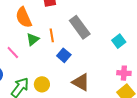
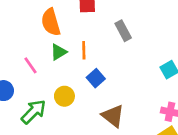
gray rectangle: (80, 27) -> (123, 31), moved, size x0.7
yellow circle: (42, 84) -> (64, 96), moved

